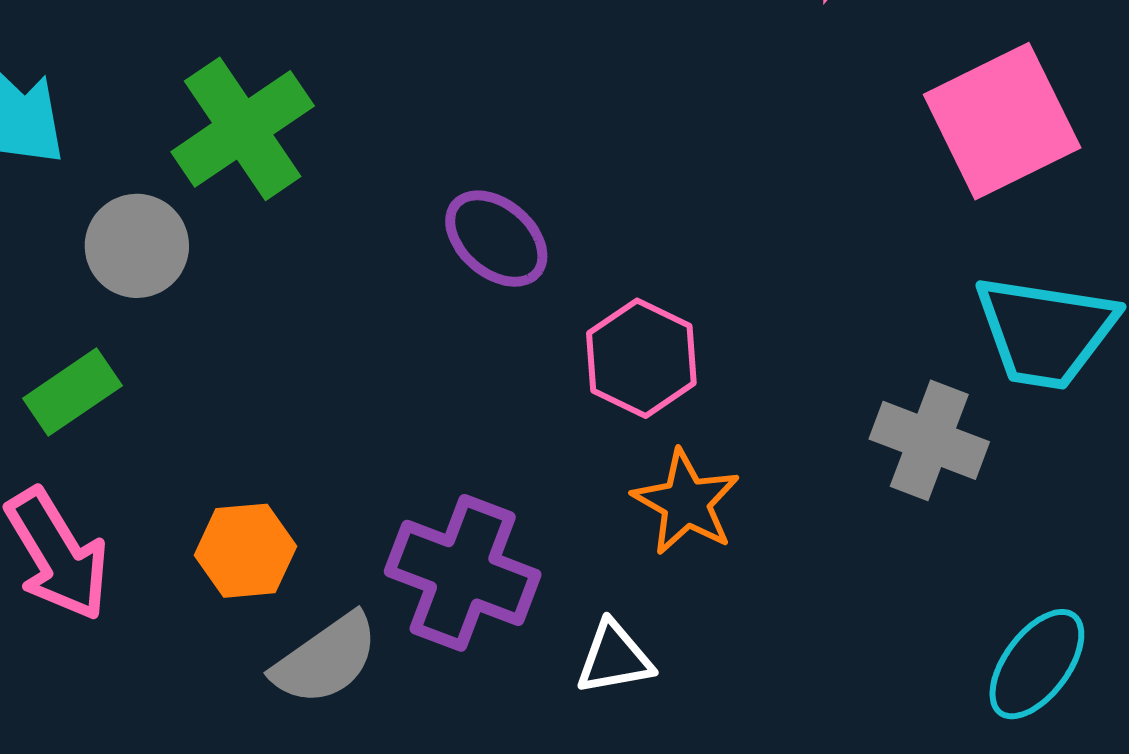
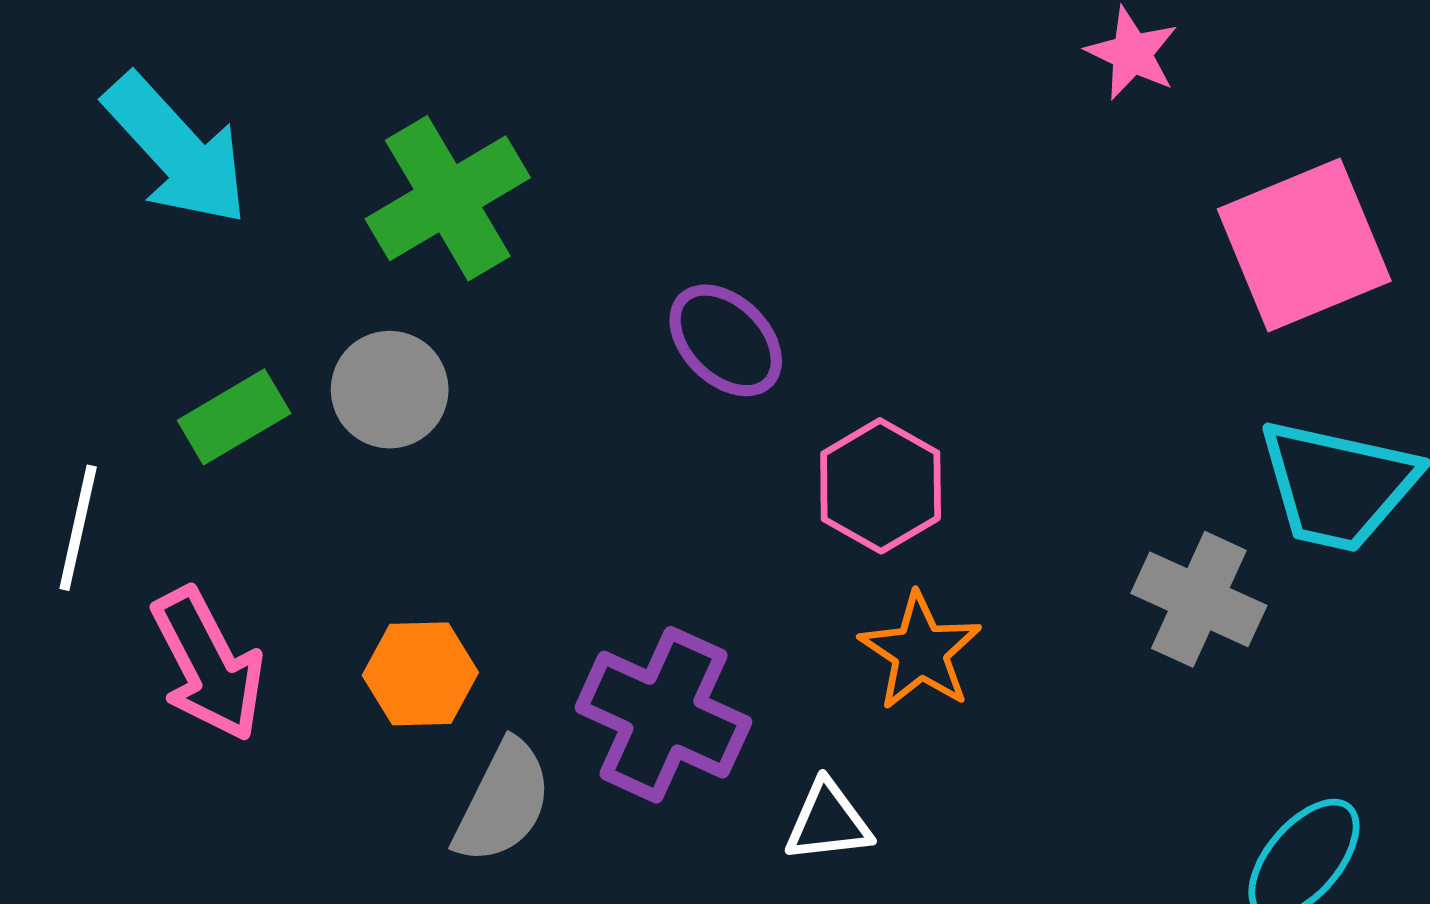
gray circle: (137, 246) -> (390, 390), moved
green rectangle: (72, 392) -> (234, 417), moved
gray semicircle: (326, 659) -> (503, 802), turned -32

